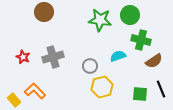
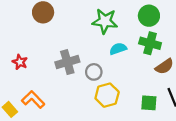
green circle: (130, 15) -> (149, 16), moved
cyan semicircle: (118, 56) -> (118, 49), moved
gray cross: (53, 57) -> (67, 62), moved

